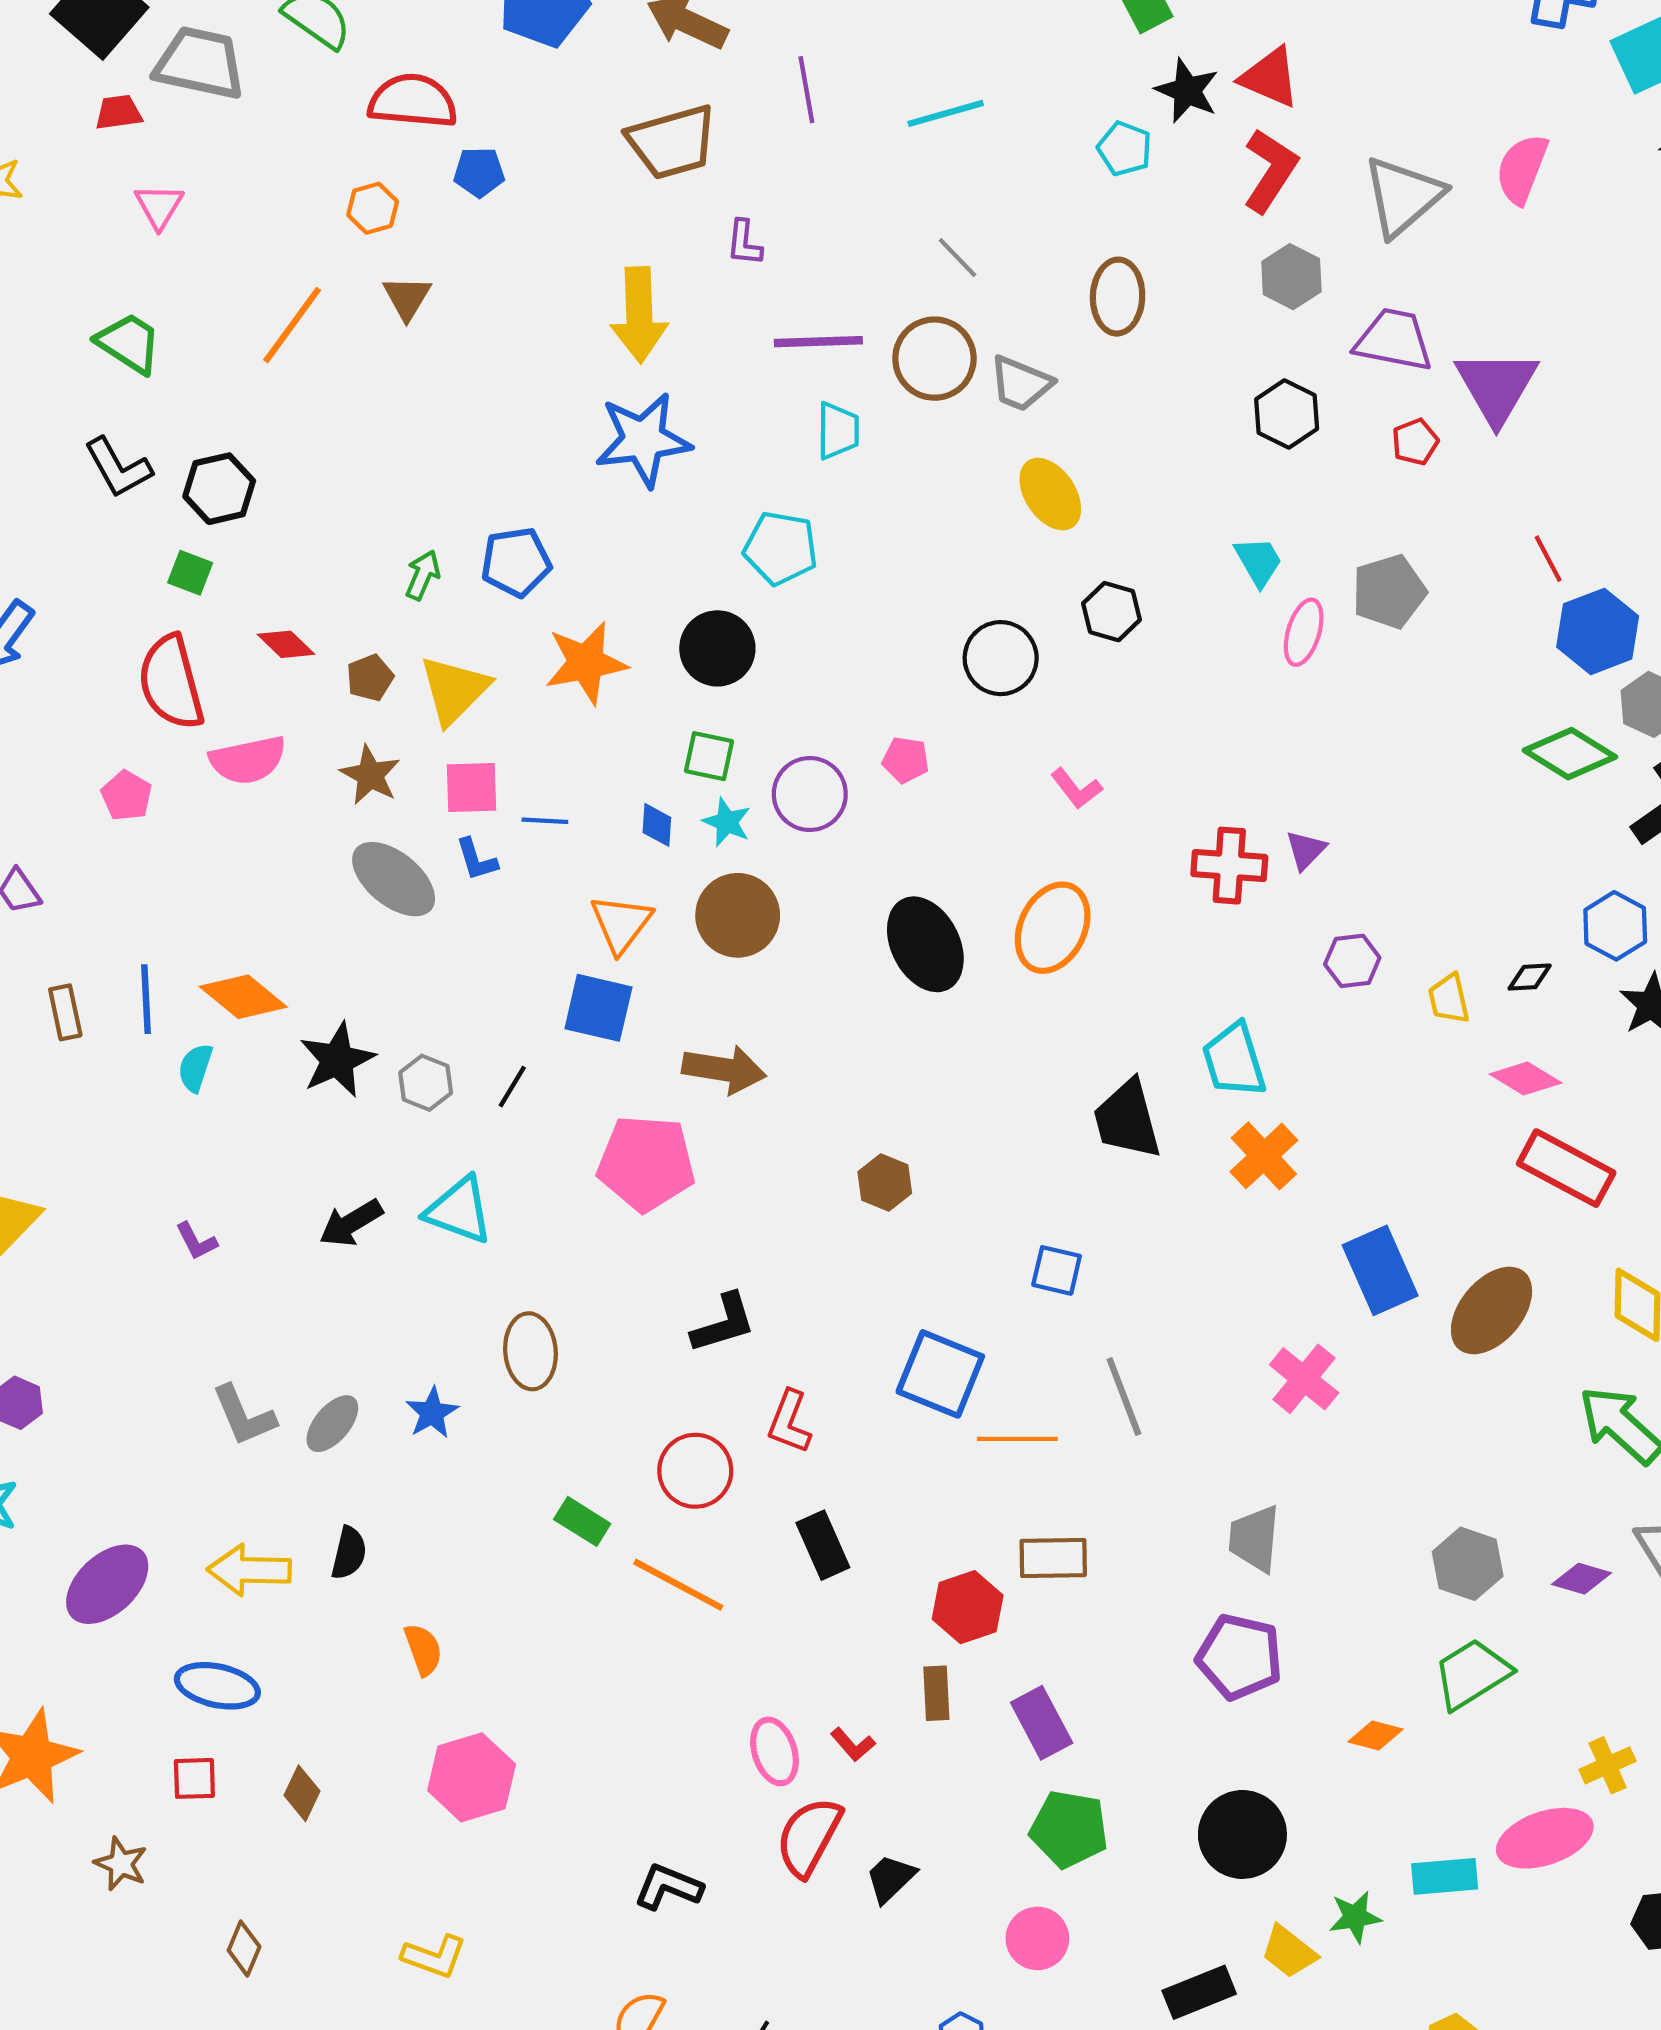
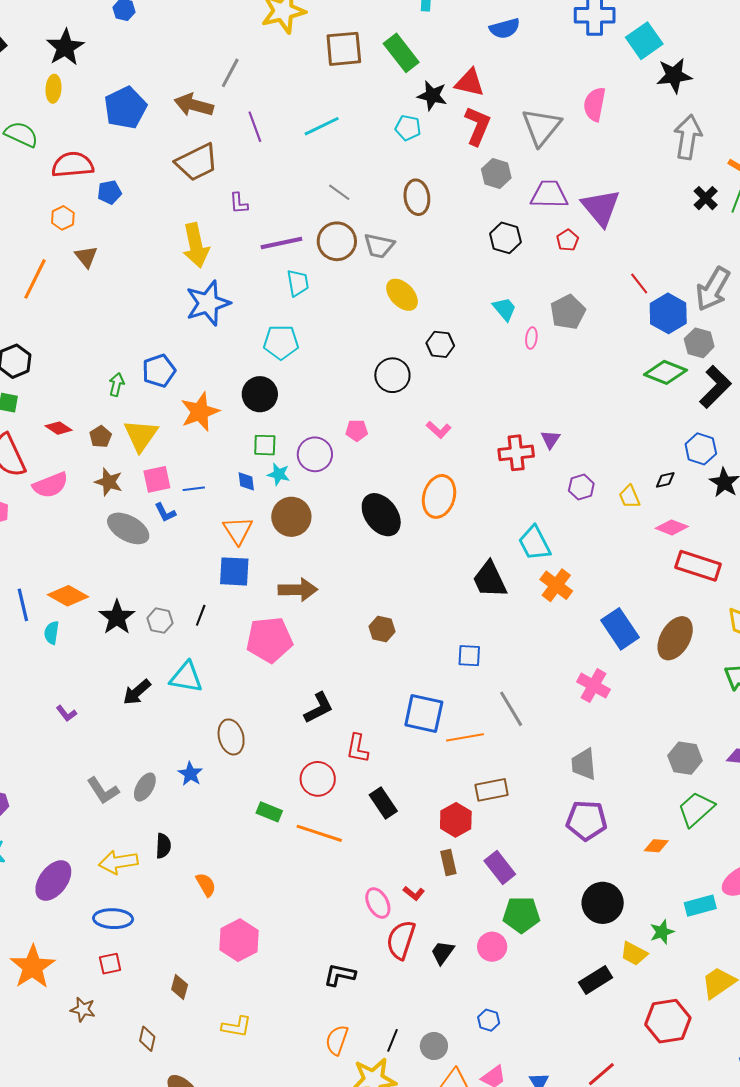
pink ellipse: (1304, 632) -> (531, 338), size x0.7
brown diamond: (302, 1793) -> (180, 987), moved
pink circle: (1037, 1938) -> (492, 947), moved

